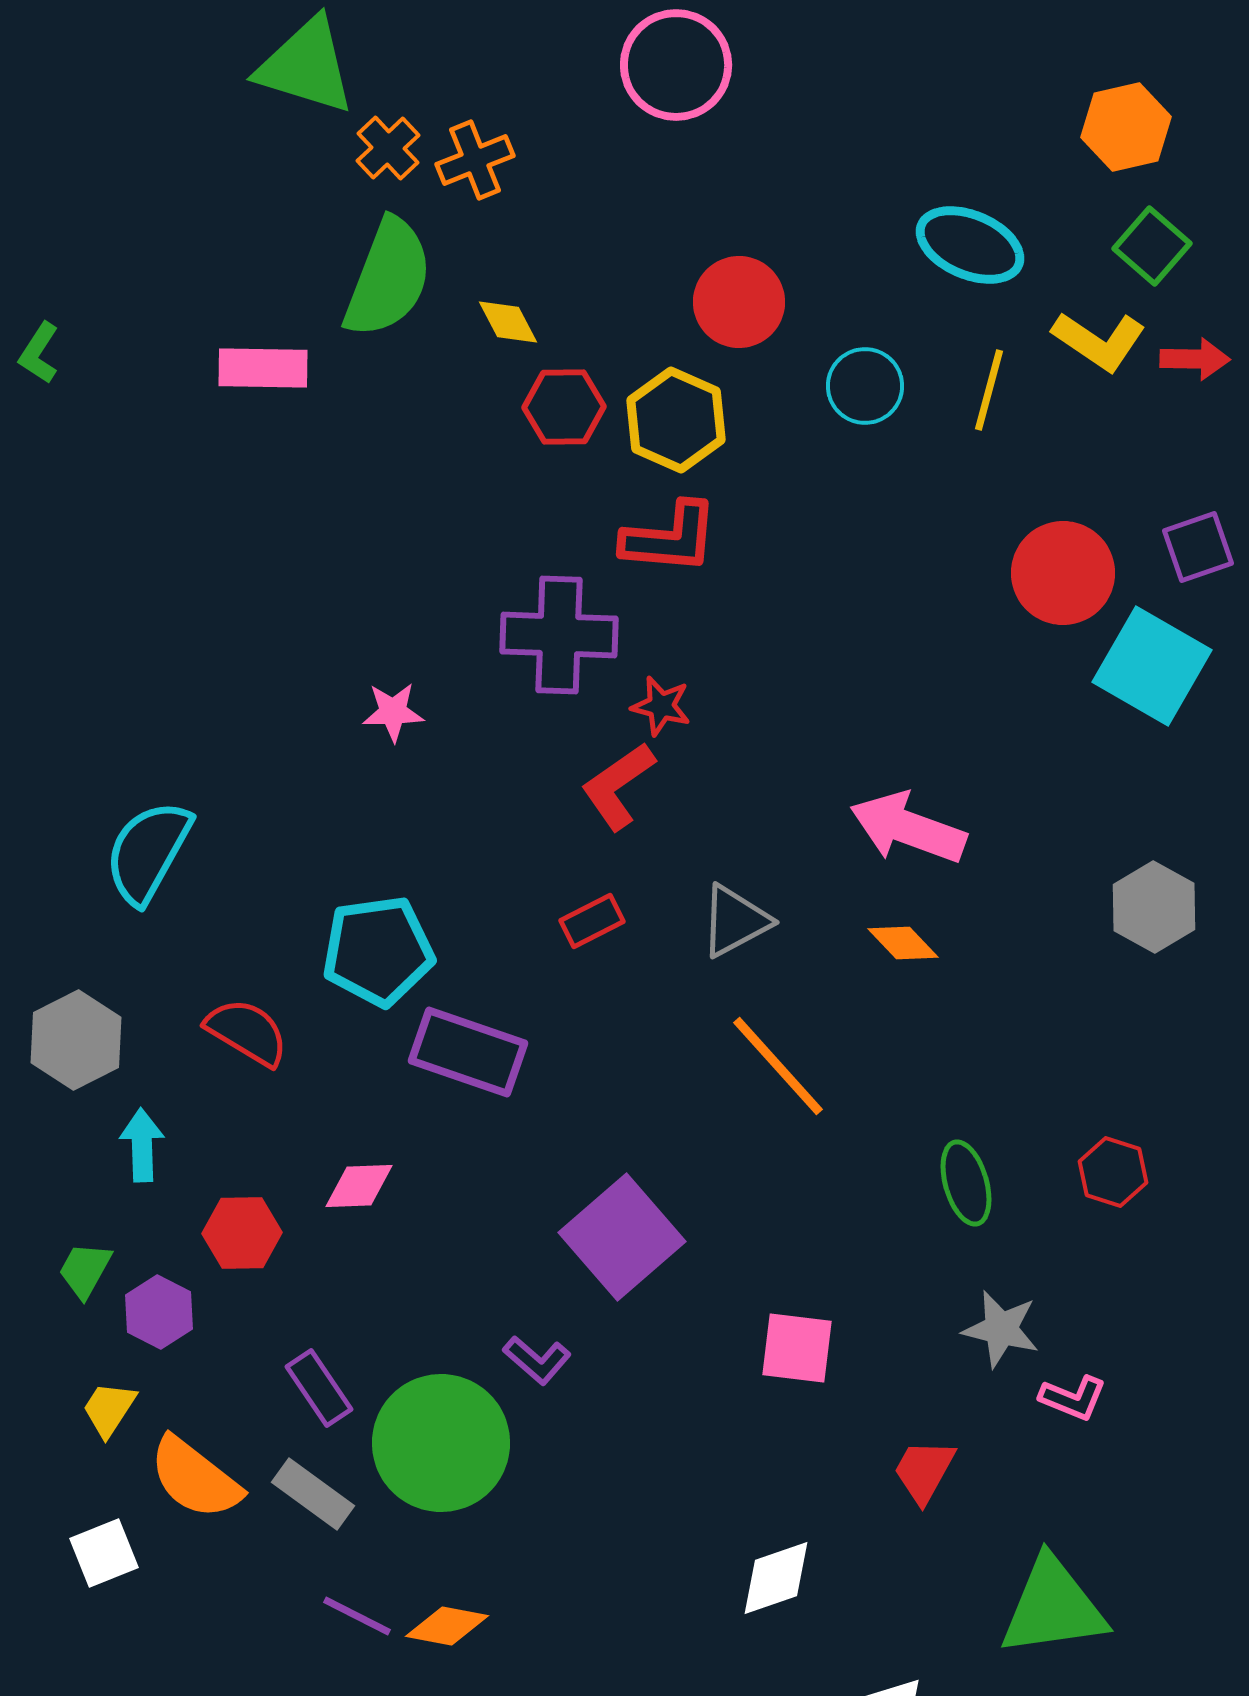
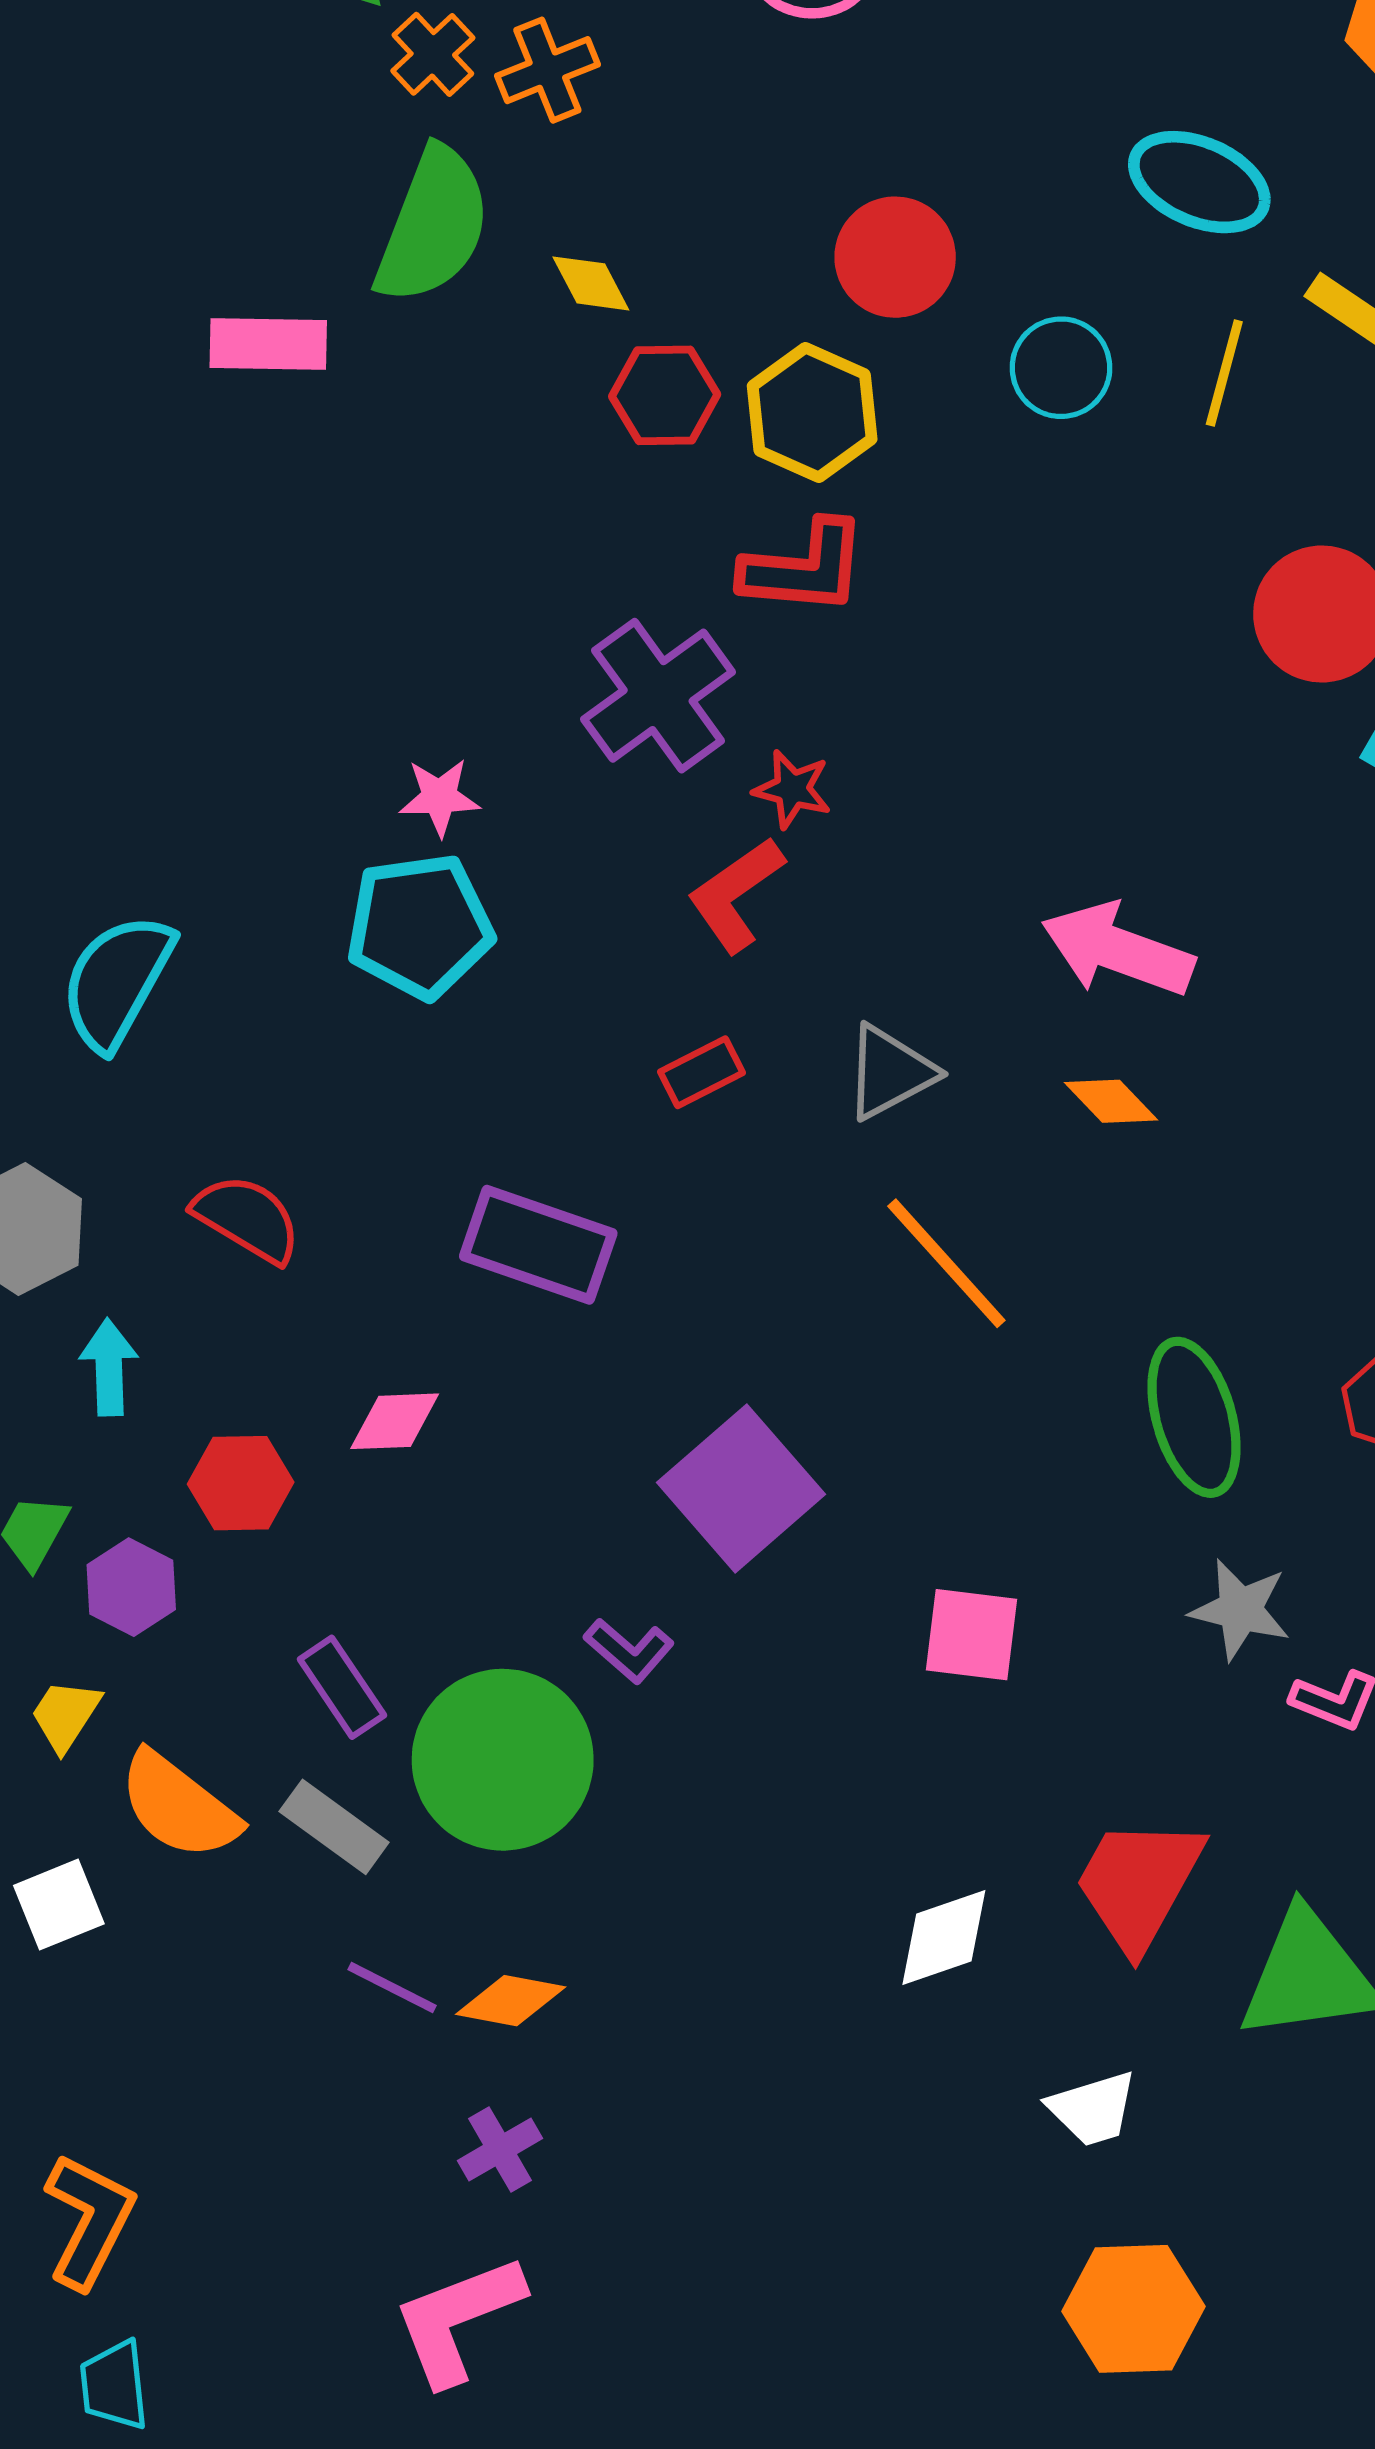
purple cross: (559, 635) -> (658, 696), turned -38
cyan pentagon: (378, 951) -> (420, 926), moved
green ellipse: (966, 1183) -> (1194, 1417), size x1.4
red trapezoid: (924, 1471) -> (1139, 1883), moved, size x1.6

